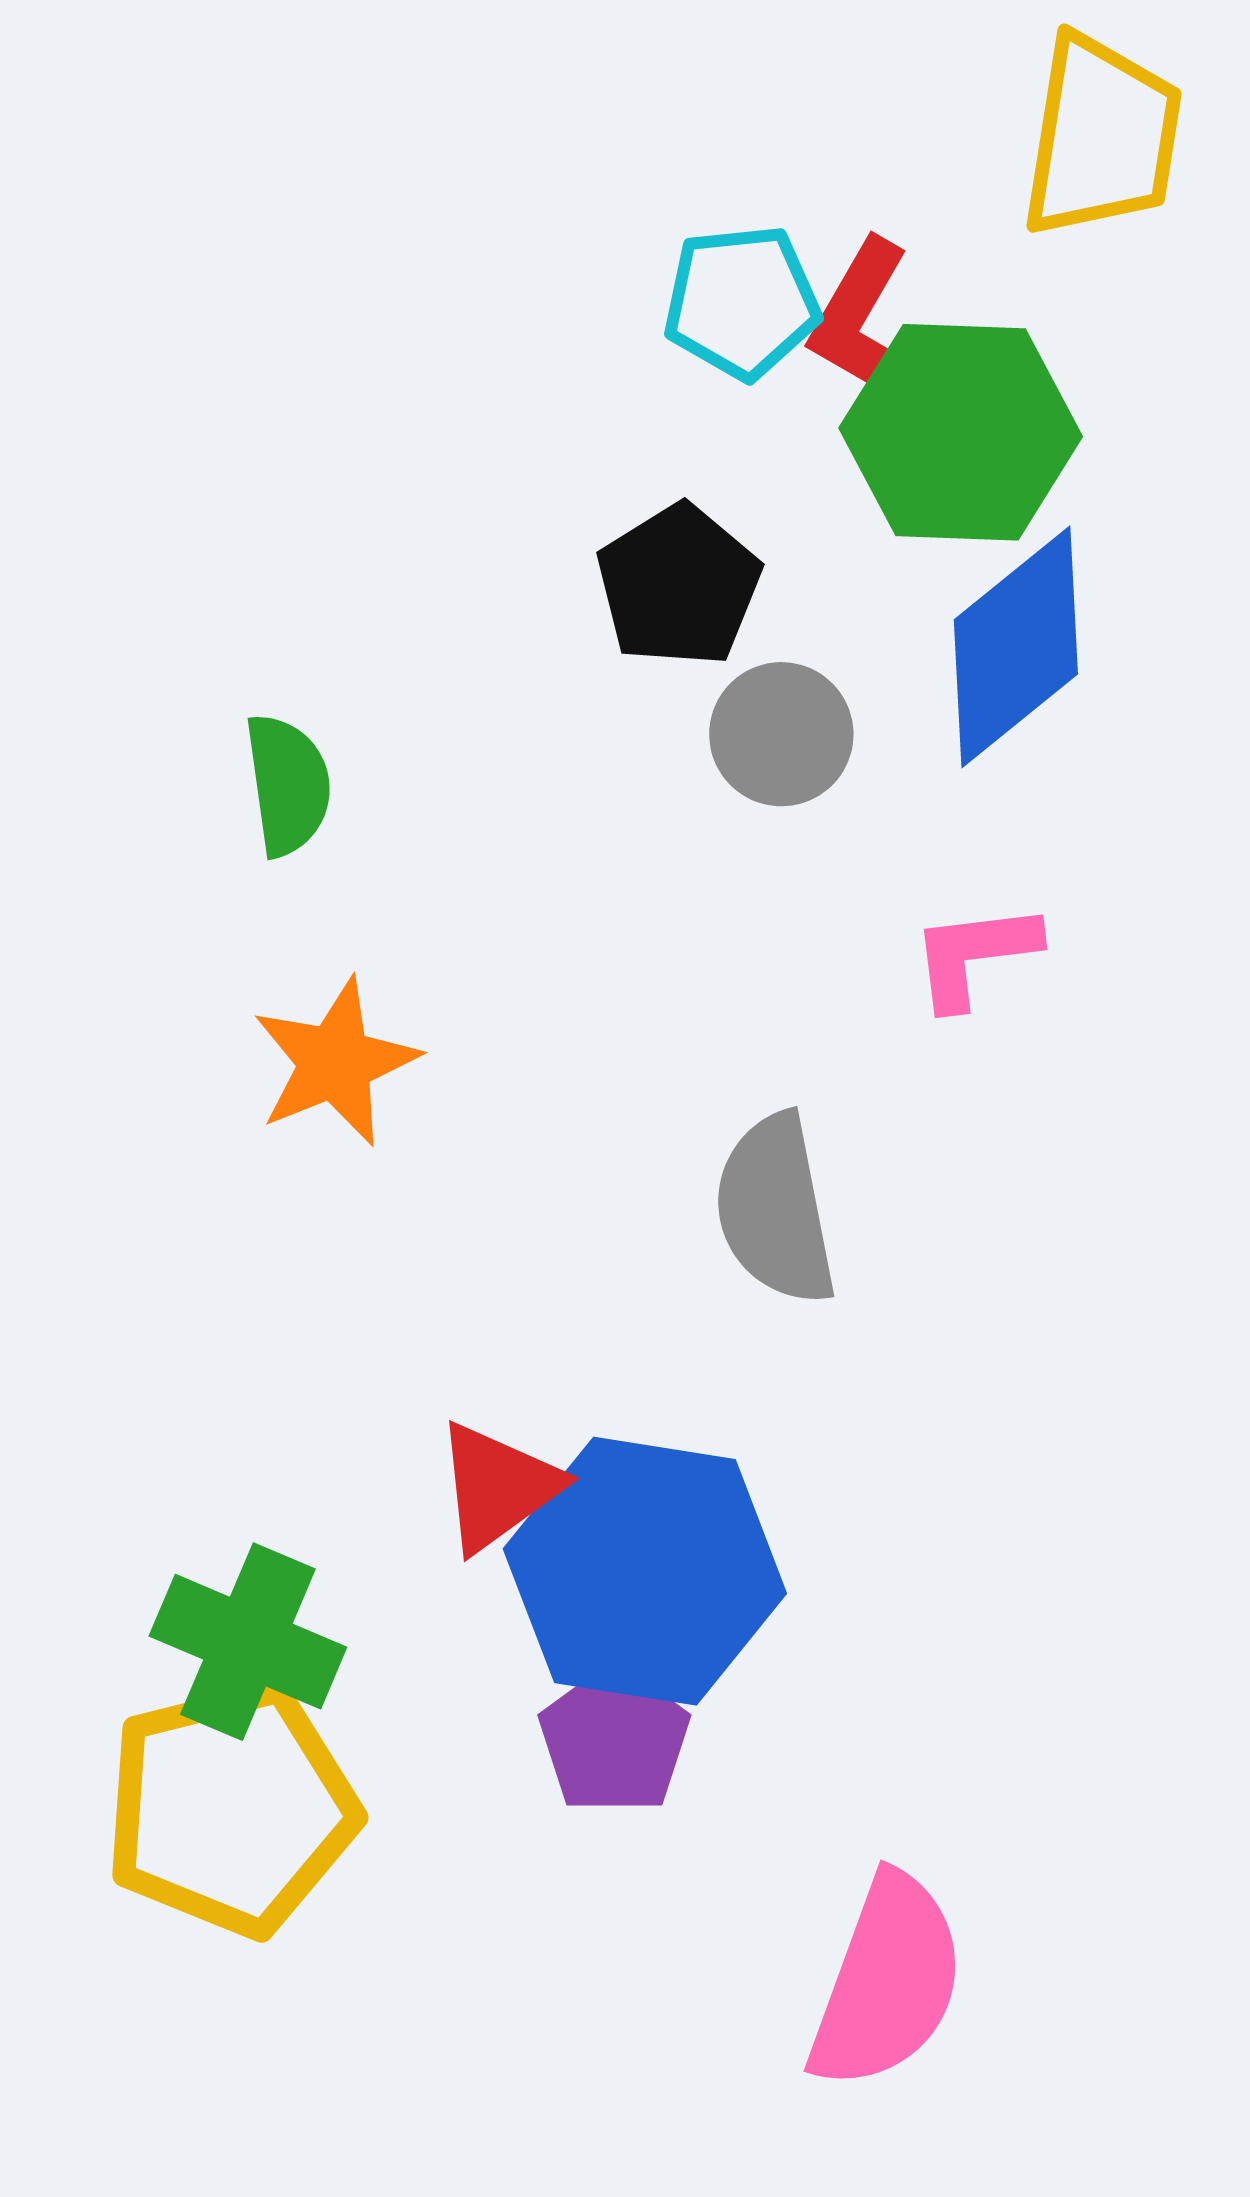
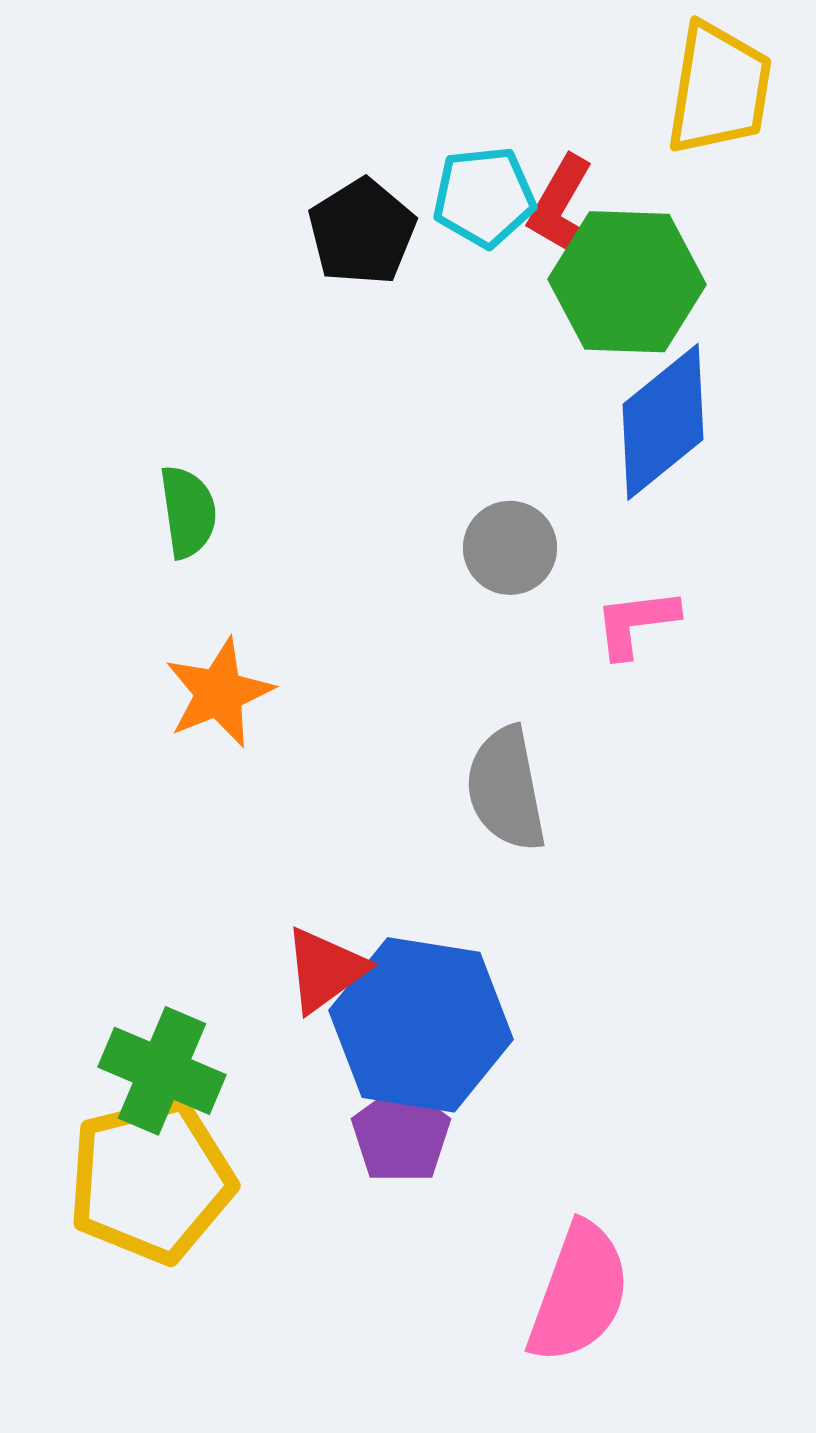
black pentagon: (679, 586) -> (362, 232), moved
gray circle: (781, 734) -> (510, 548), moved

